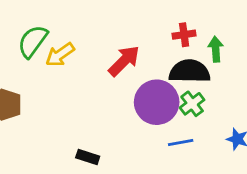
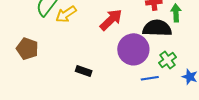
green cross: (192, 104) -> (168, 60), moved
black rectangle: (88, 157) -> (84, 71), moved

